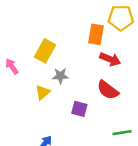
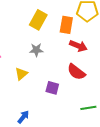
yellow rectangle: (45, 51) -> (38, 20), moved
gray star: (60, 76) -> (36, 50), moved

